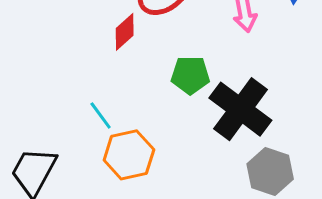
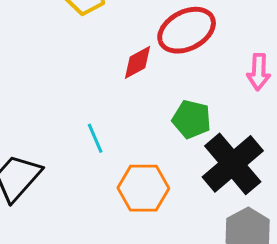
orange hexagon: (129, 155) -> (143, 188), moved

